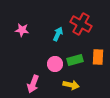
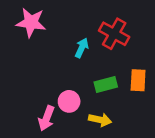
pink star: (22, 30) -> (31, 22), moved, size x1.5
pink circle: (55, 64) -> (69, 101), moved

